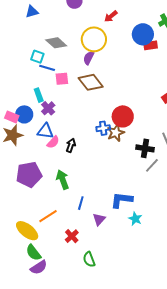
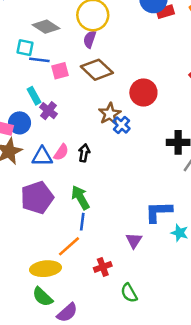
red circle: (123, 116) -> (143, 92), moved
blue cross: (103, 128) -> (122, 125), turned -32
blue triangle: (45, 131) -> (42, 157), moved
brown star: (116, 133) -> (110, 114), moved
blue line: (81, 203) -> (82, 222), moved
yellow ellipse: (27, 231) -> (46, 269), turned -35
red cross: (72, 236) -> (103, 267), turned 32
green semicircle: (33, 253) -> (43, 297), moved

